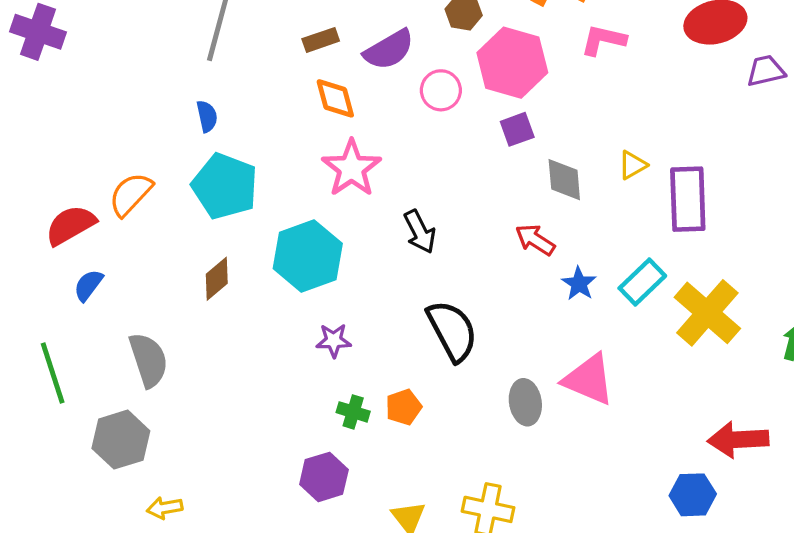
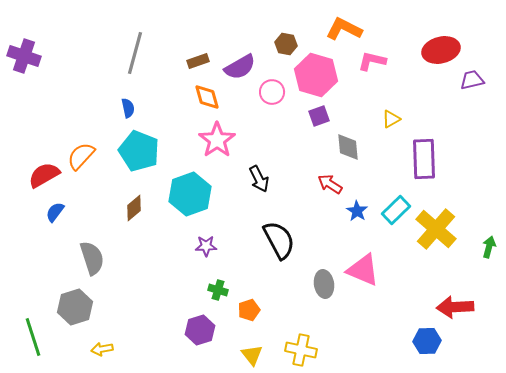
yellow triangle: (633, 165) -> (391, 119), moved
green line: (53, 373) -> (33, 337), moved
orange pentagon: (404, 407) -> (249, 310), moved

